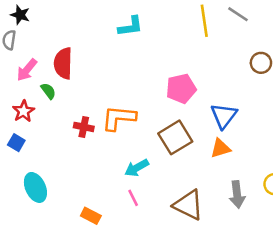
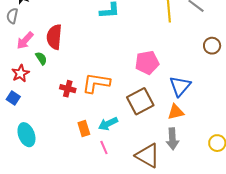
gray arrow: (237, 194) -> (172, 139), moved
orange rectangle: (91, 216) -> (84, 128), moved, turned 42

